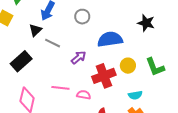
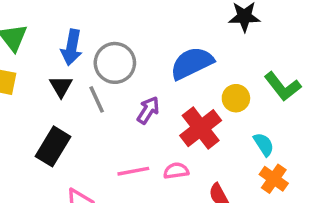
gray circle: (82, 17) -> (115, 63), moved, size x1.5
gray line: (53, 43) -> (97, 99), turned 56
cyan semicircle: (135, 95) -> (264, 144), turned -96

